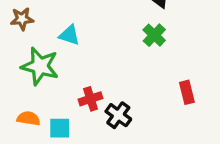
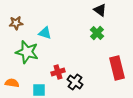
red rectangle: (187, 92) -> (117, 68), size x1.6
orange semicircle: (29, 118) -> (12, 83), moved

